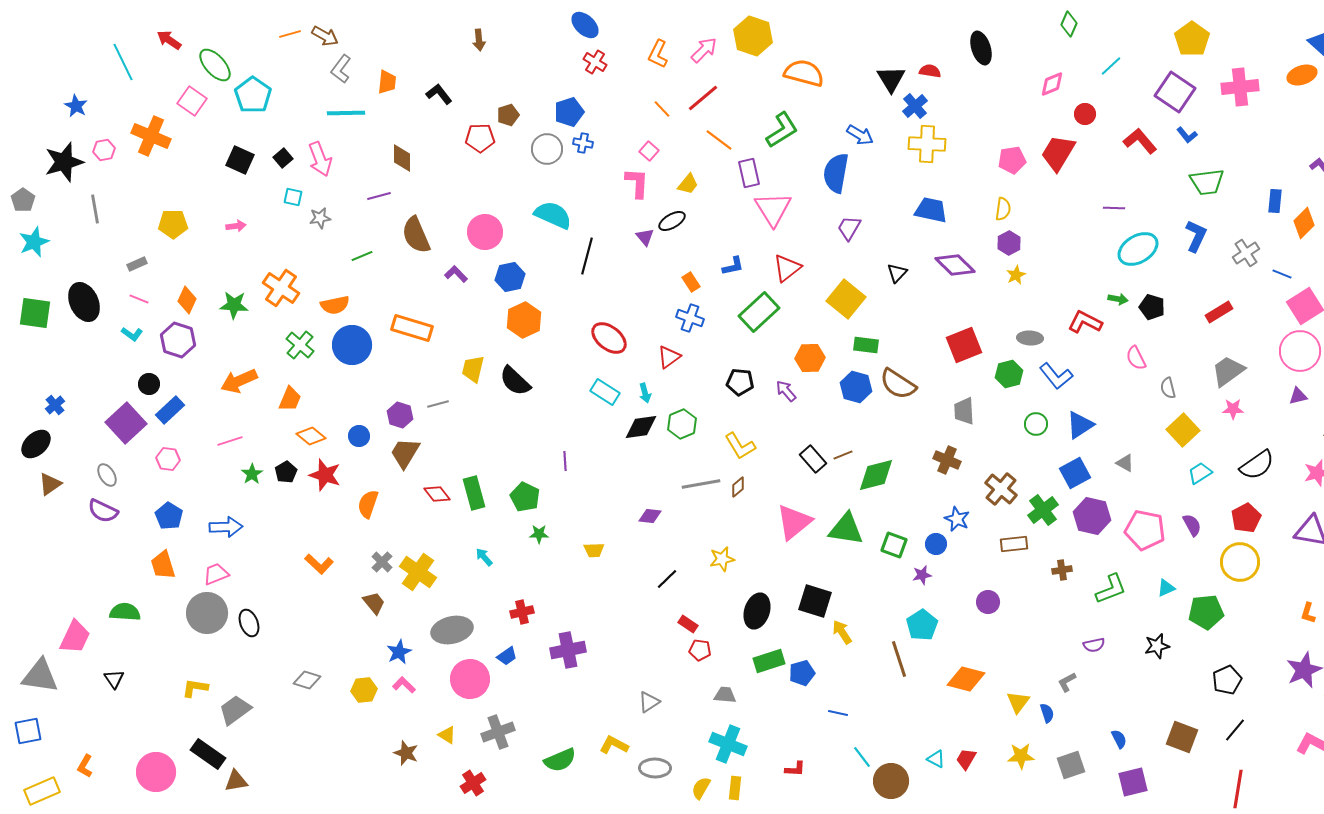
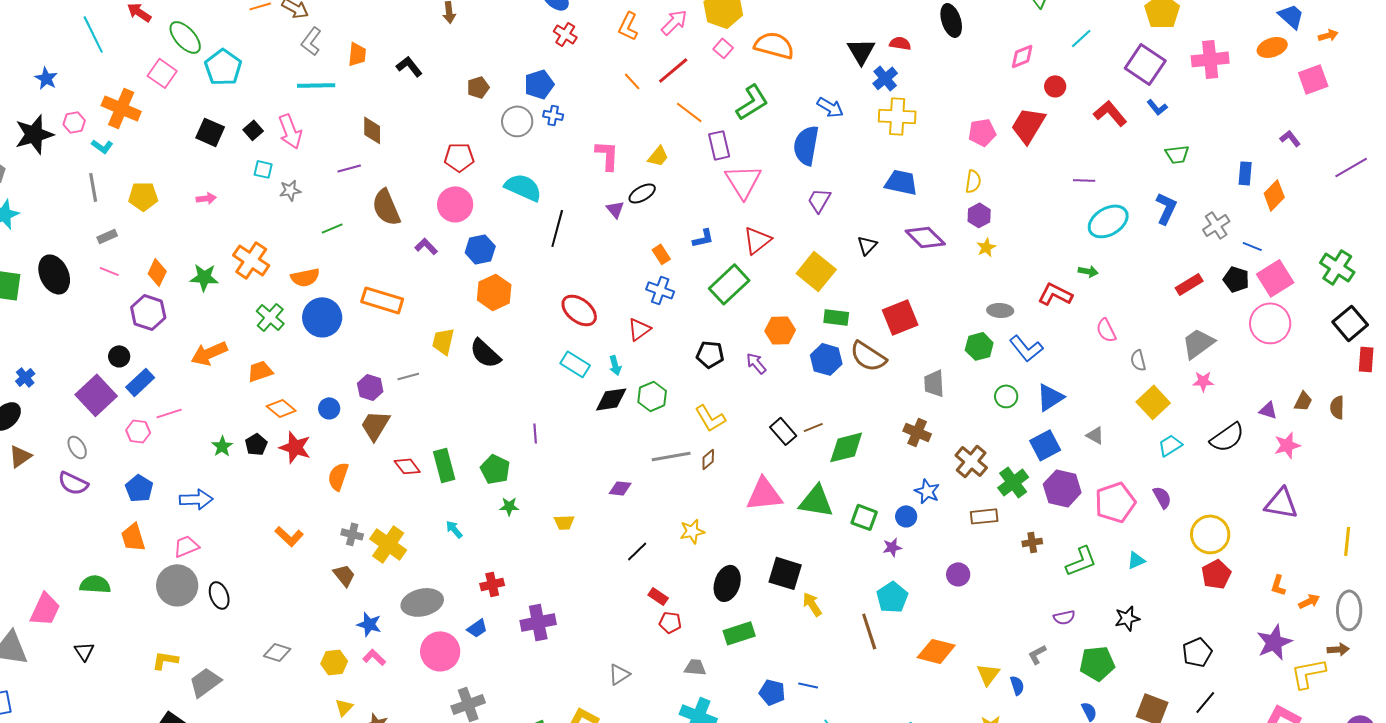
red pentagon: (480, 138) -> (459, 157), moved
pink square: (649, 151) -> (723, 48), moved
green trapezoid: (1207, 182) -> (1177, 154), size x0.7
gray line: (95, 209) -> (93, 187), moved
black pentagon: (1152, 307) -> (1236, 279), moved
cyan L-shape: (132, 334) -> (102, 146), moved
red square: (964, 345) -> (900, 317), moved
purple triangle: (1298, 396) -> (1268, 410), moved, turned 30
orange trapezoid: (290, 399) -> (260, 371), turned -132
pink line: (230, 441) -> (169, 413), moved
red pentagon: (1246, 518) -> (1216, 574), moved
pink triangle: (794, 522) -> (764, 494), turned 33
pink pentagon: (1145, 530) -> (1115, 502), turned -30
gray cross: (382, 562) -> (352, 534), turned -30
green pentagon: (1206, 612) -> (1097, 663), moved
blue star: (399, 652) -> (369, 624), turned -30
blue pentagon: (802, 673) -> (772, 692), moved, turned 30
yellow triangle: (447, 735) -> (344, 707), moved, turned 42

